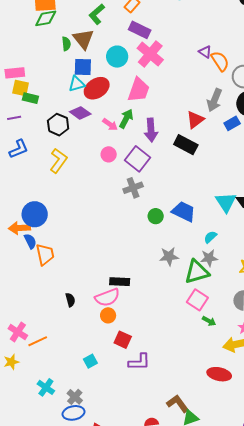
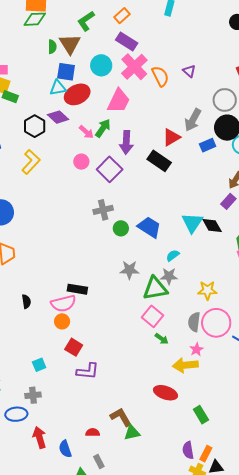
orange semicircle: (220, 61) -> (160, 76), moved
gray cross: (133, 188) -> (103, 210), moved
gray cross: (75, 397) -> (33, 395), moved, turned 35

